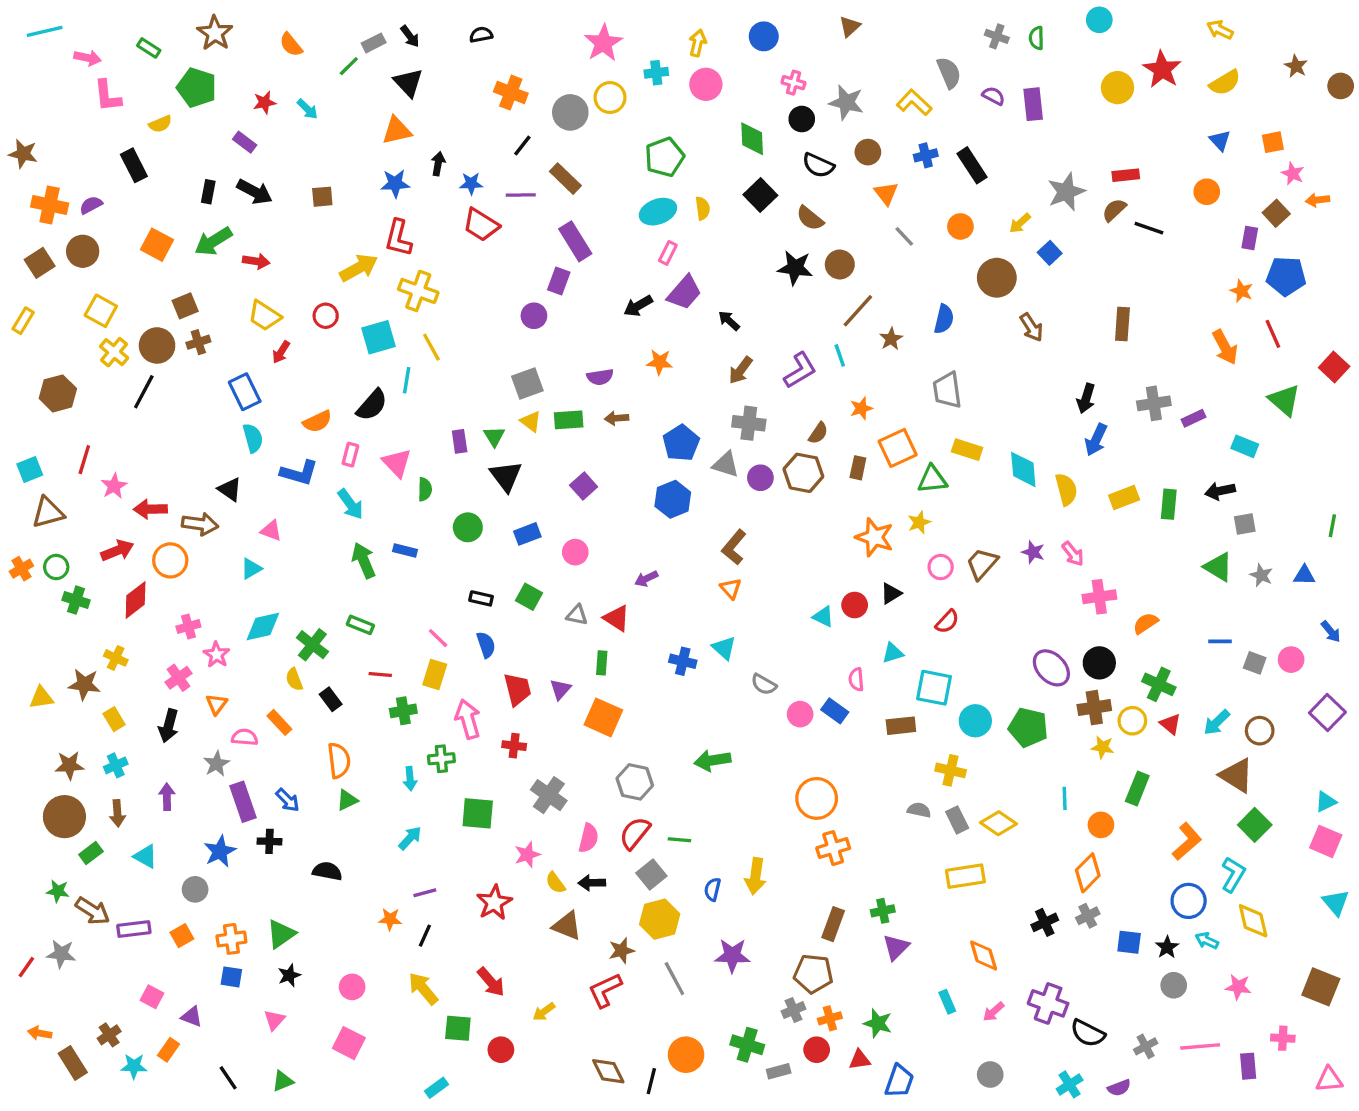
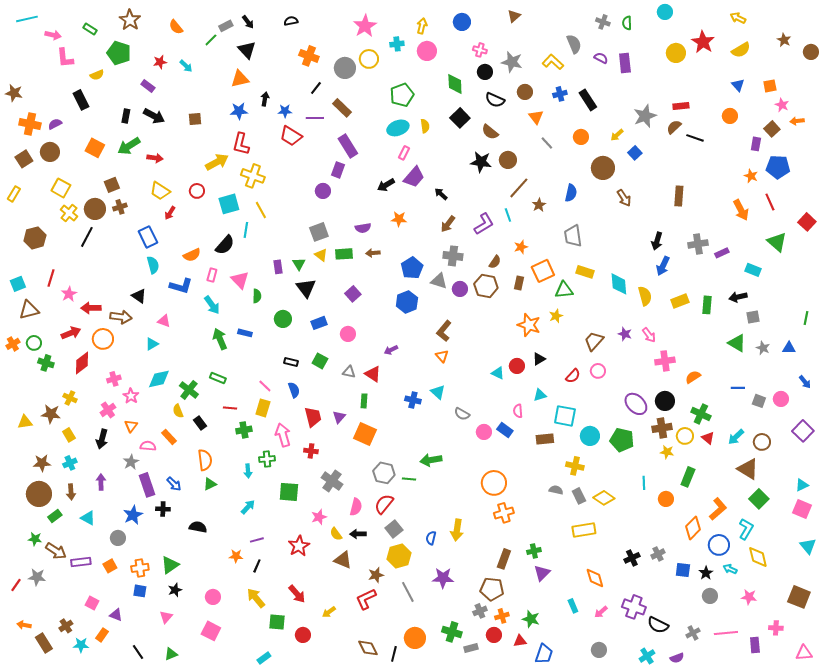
pink circle: (941, 567) -> (598, 371), moved
green line: (679, 840) -> (409, 479), moved
orange diamond: (1088, 873) -> (693, 528), moved

